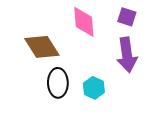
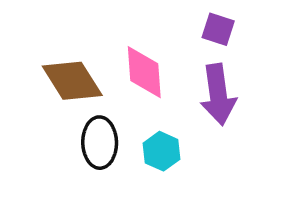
pink diamond: (84, 22) -> (144, 72), moved

